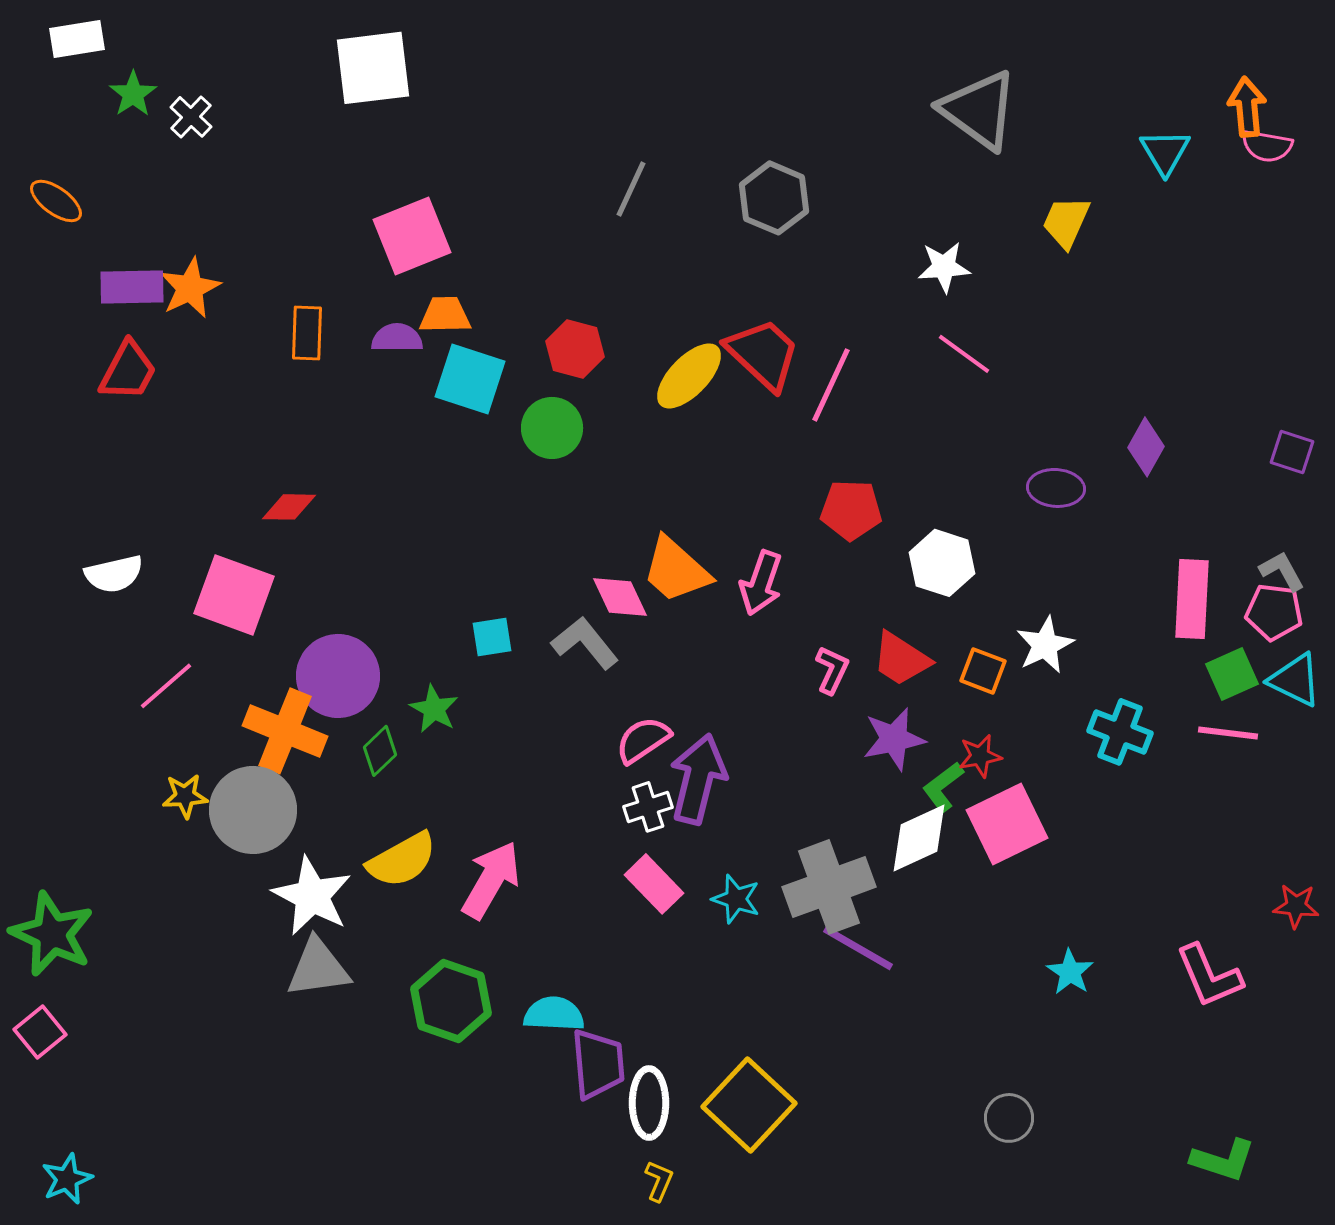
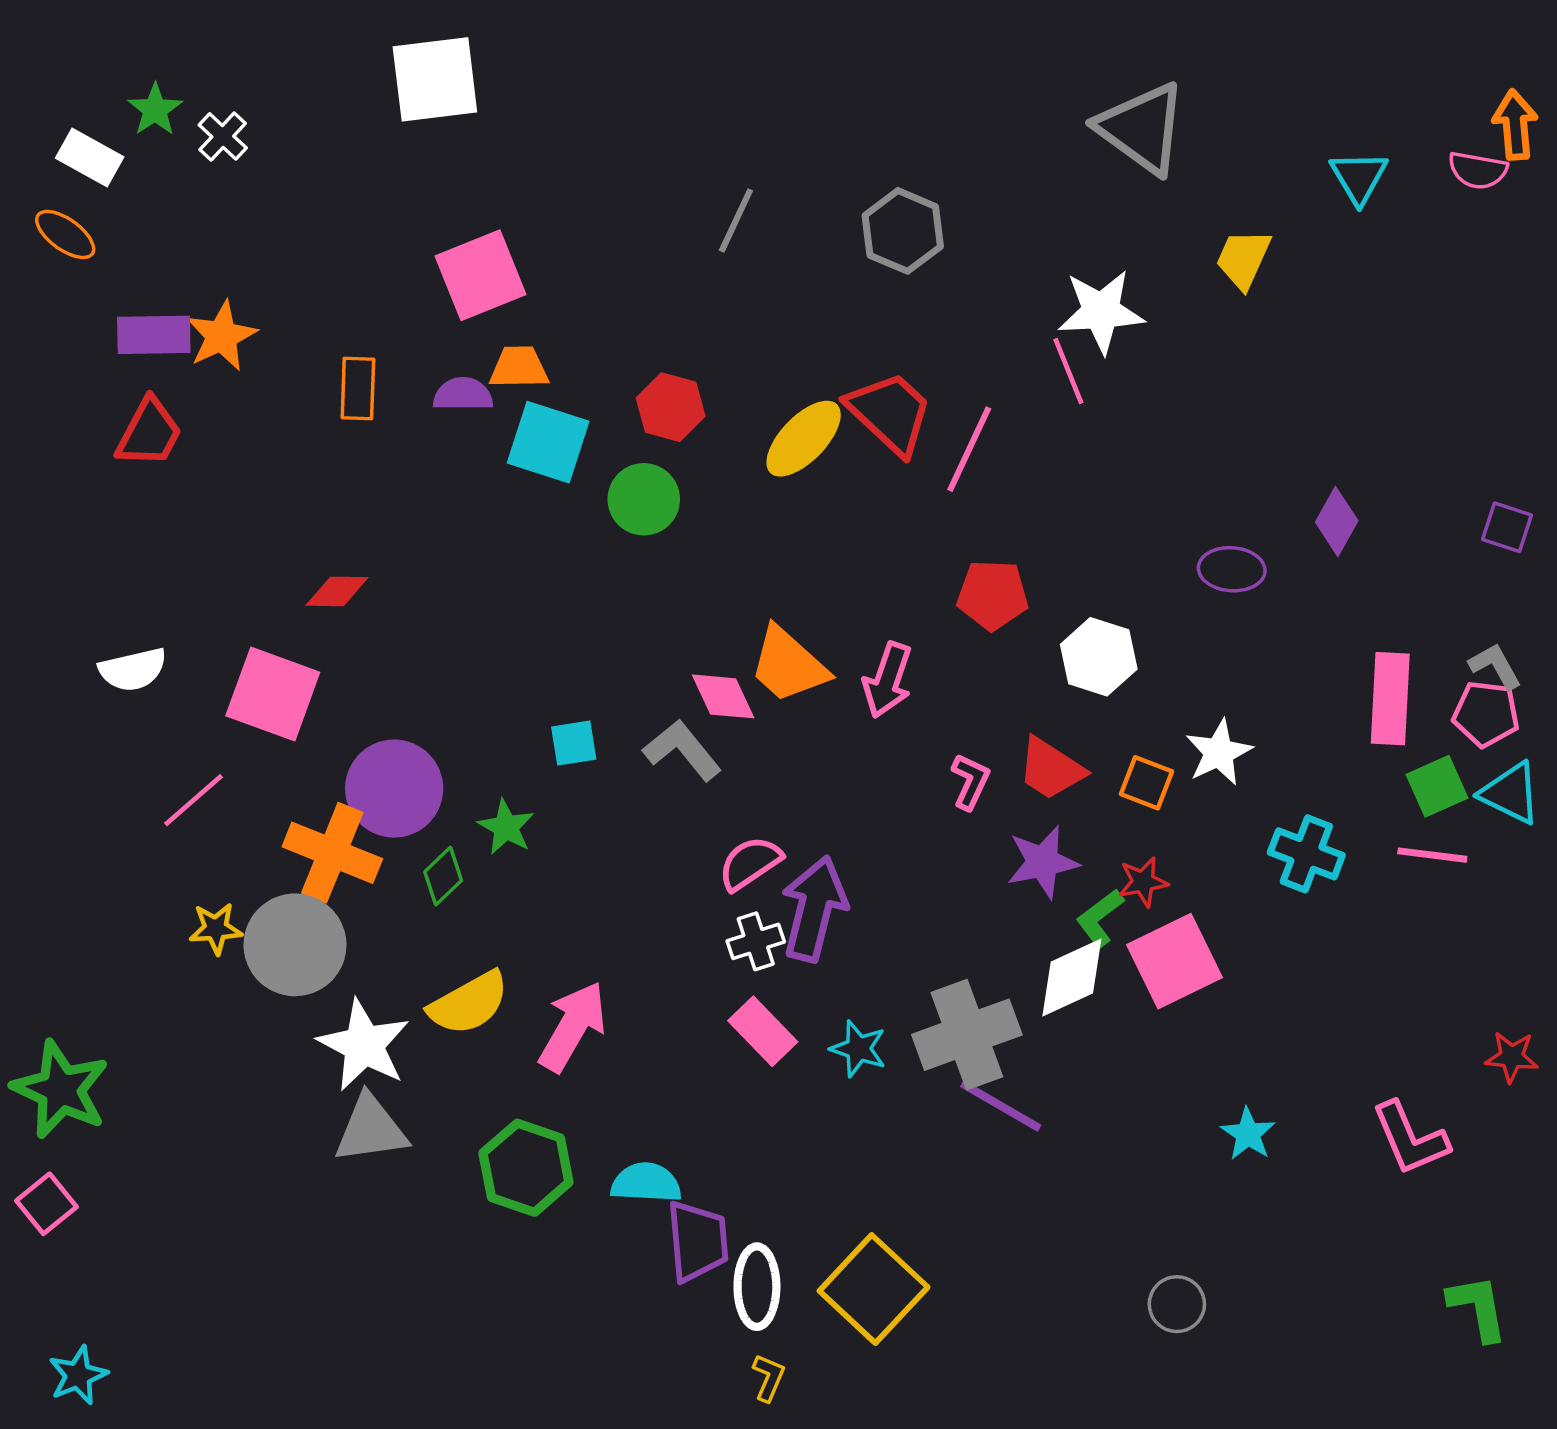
white rectangle: (77, 39) -> (90, 157), moved, turned 38
orange arrow: (1247, 107) -> (1515, 125), moved
white star: (944, 267) -> (1101, 311), size x1.4
pink line: (964, 354) -> (1068, 371), moved, turned 32
green L-shape: (1223, 1160) -> (1478, 1308), moved, turned -118

